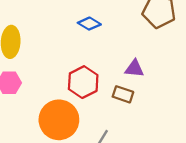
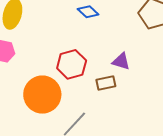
brown rectangle: (123, 94) -> (106, 83), turned -42

